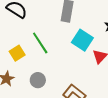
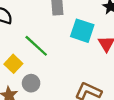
gray circle: (38, 80) -> (31, 83), moved

